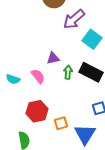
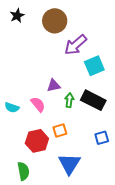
cyan square: (92, 39) -> (94, 66), turned 30
orange square: (61, 123) -> (60, 130), moved
blue triangle: (85, 134) -> (69, 164), moved

